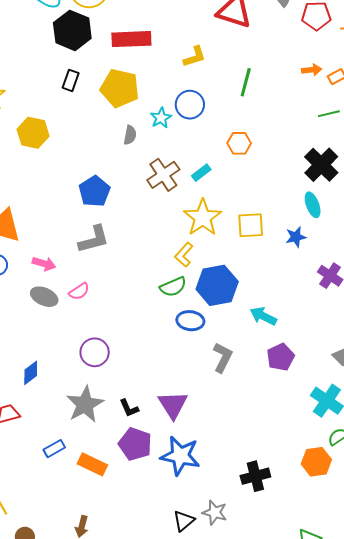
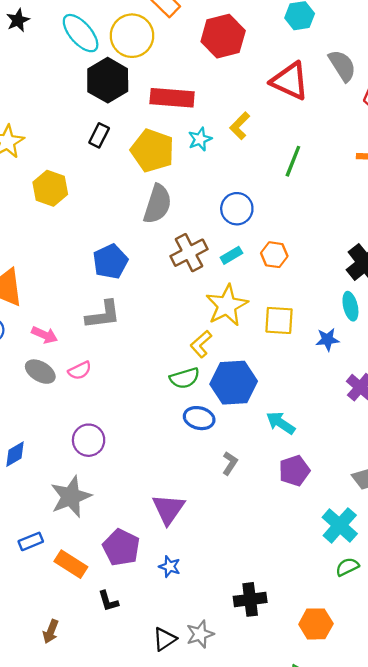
yellow L-shape: (195, 57) -> (240, 126), turned 145
blue circle: (190, 105) -> (237, 209), moved
cyan star: (161, 118) -> (200, 139), moved
gray semicircle: (130, 135) -> (158, 204), size x1.8
orange hexagon: (239, 143) -> (274, 255), moved
gray L-shape: (223, 357) -> (230, 463), size x0.7
black L-shape: (129, 408) -> (108, 601), moved
blue star: (180, 456) -> (170, 567), size x0.5
orange hexagon: (316, 462) -> (316, 624), moved
gray star: (215, 512) -> (200, 634), turned 30

